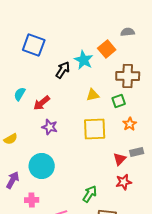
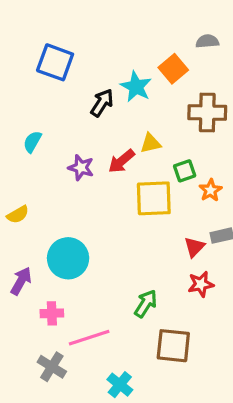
green square: (119, 101) -> (185, 171), moved
red arrow: (42, 103) -> (121, 161), moved
purple star: (50, 127) -> (81, 168), moved

